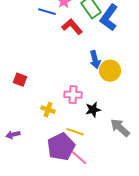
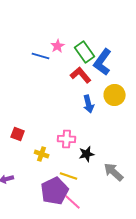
red L-shape: (72, 27) -> (81, 75), moved
yellow circle: (110, 71) -> (115, 95), moved
red square: (20, 80) -> (18, 134), moved

